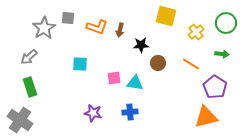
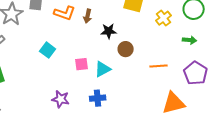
cyan square: (80, 64) -> (48, 50), turned 35
orange line: (191, 64) -> (159, 66), moved, turned -36
cyan triangle: (135, 83) -> (103, 69), turned -36
purple pentagon: (215, 87) -> (196, 73), moved

